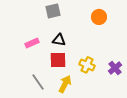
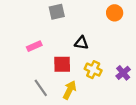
orange circle: (99, 17) -> (115, 13), moved
black triangle: (59, 40) -> (81, 43), moved

